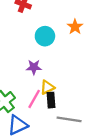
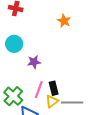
cyan circle: (45, 36) -> (14, 44), moved
yellow triangle: (47, 87) -> (52, 101), moved

